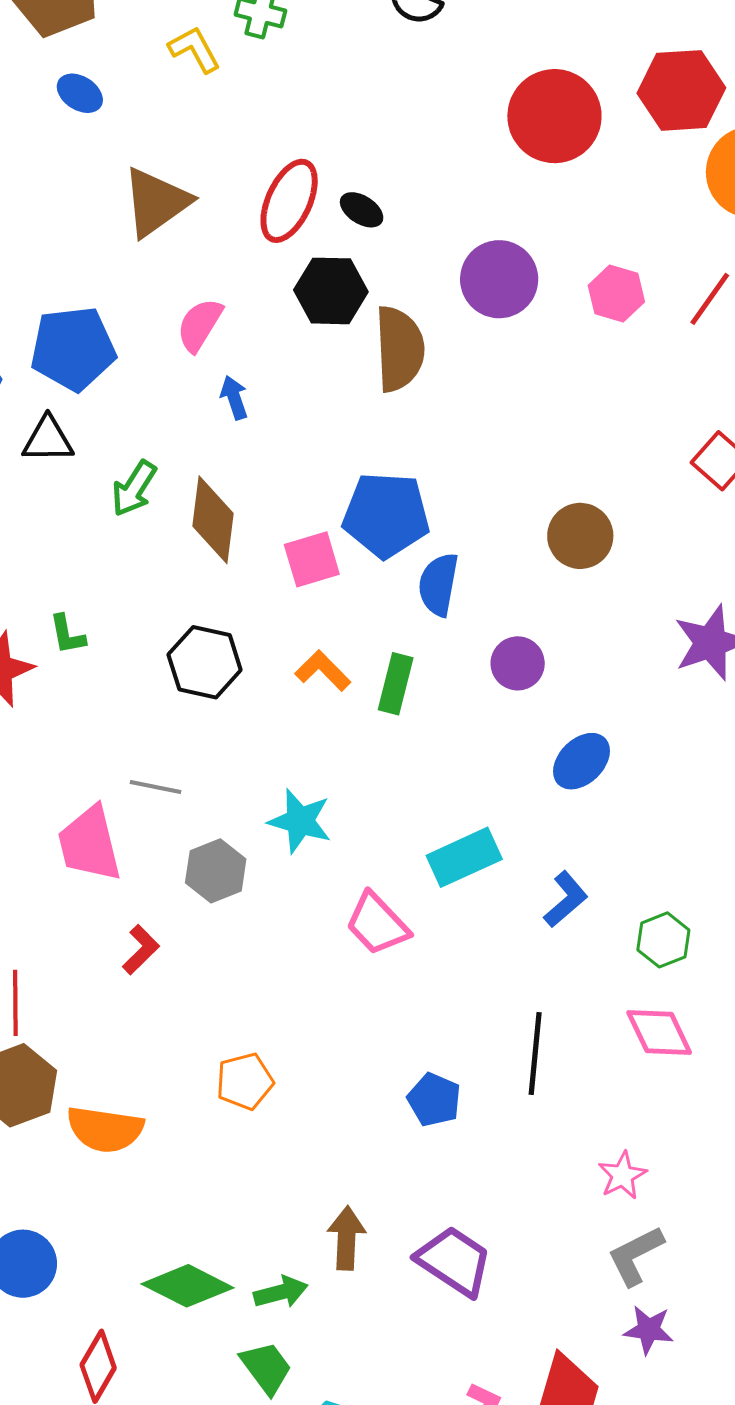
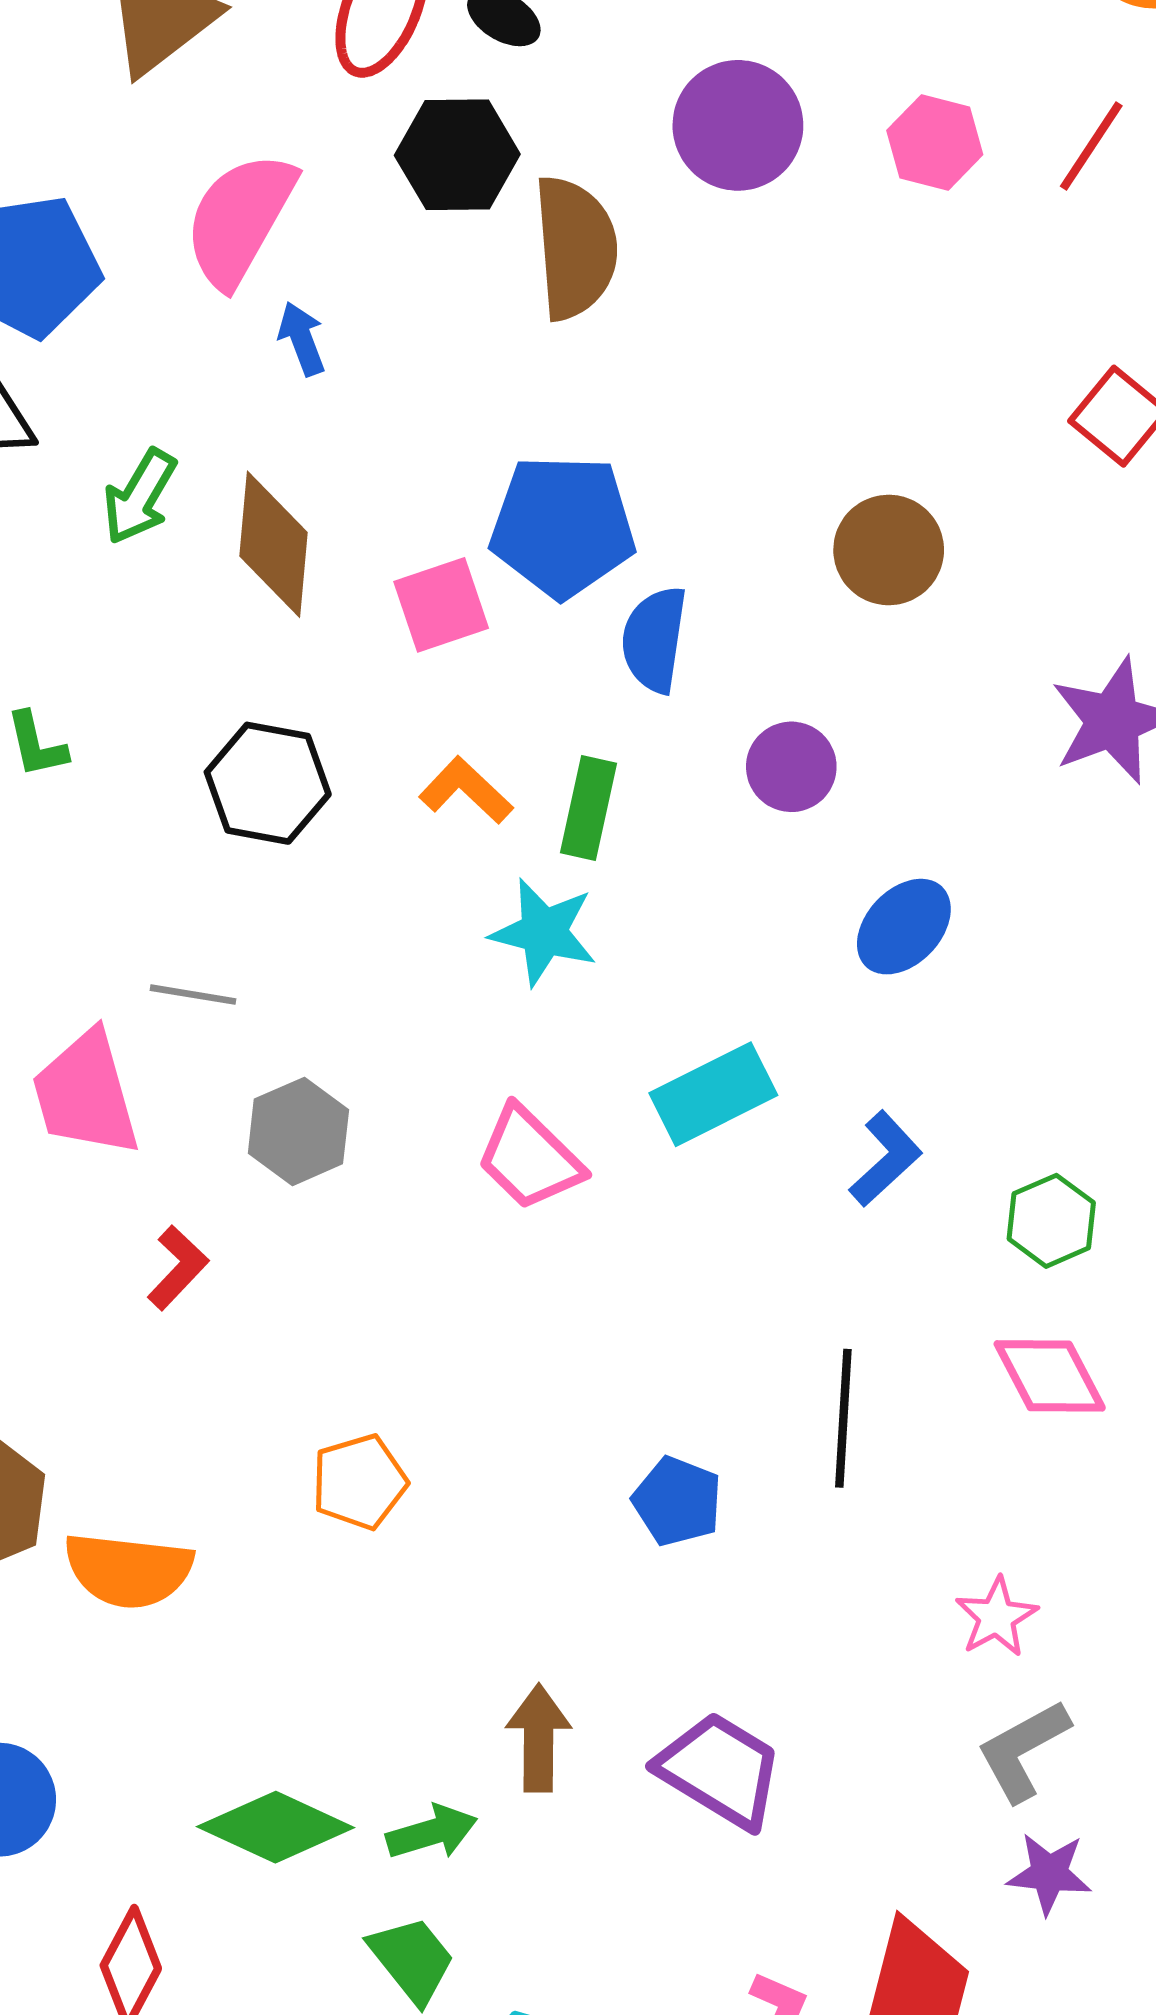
pink semicircle: (200, 325) -> (240, 219), size x1.5
cyan star: (300, 821) -> (544, 932), moved
pink trapezoid: (377, 924) -> (530, 1158), moved

